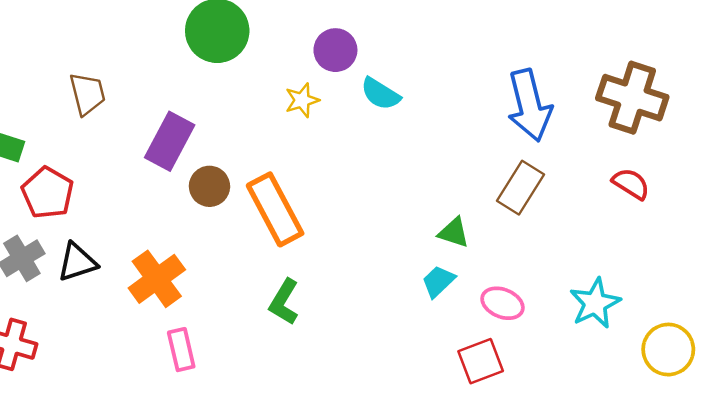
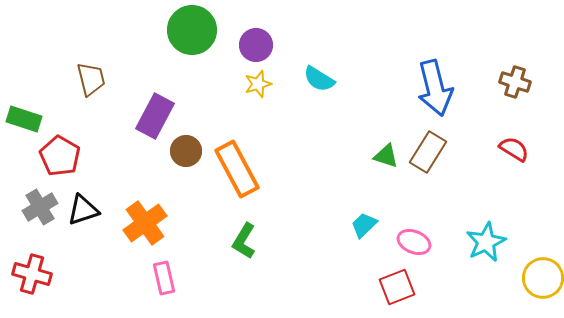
purple circle: (335, 50) -> (256, 45), moved
brown cross: (632, 98) -> (515, 82), size x0.6
green triangle: (454, 233) -> (386, 156), moved

